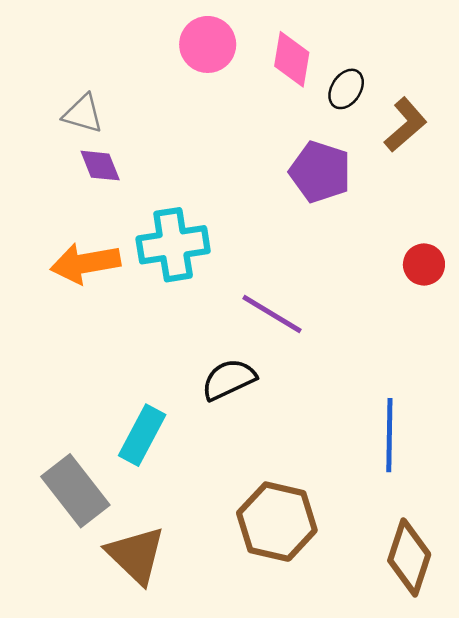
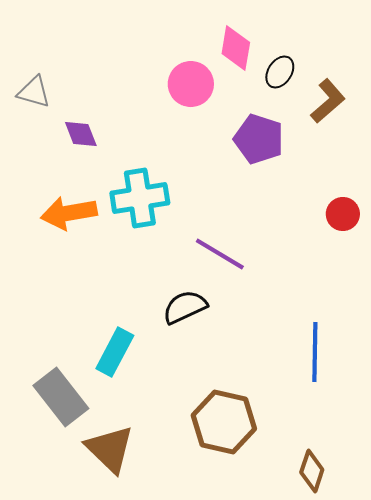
pink circle: (208, 44) -> (191, 84), moved
gray triangle: (83, 114) -> (34, 92), moved
brown diamond: (409, 557) -> (312, 471), moved, size x0.7

